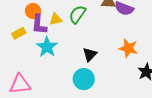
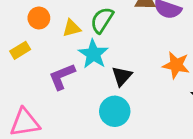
purple L-shape: (39, 25) -> (62, 76), moved, turned 65
cyan star: (47, 47) -> (93, 54), moved

